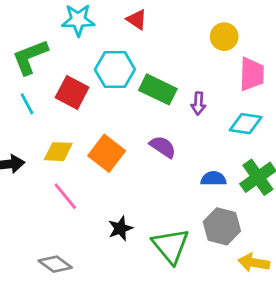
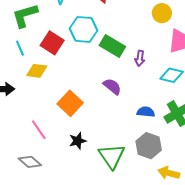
yellow diamond: (58, 152) -> (37, 71), moved
orange square: (107, 153) -> (70, 103), moved
pink line: (65, 196) -> (39, 130), moved

